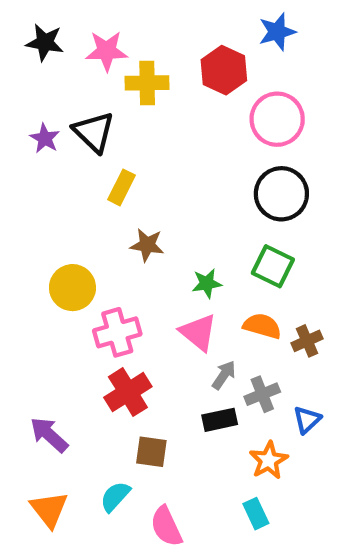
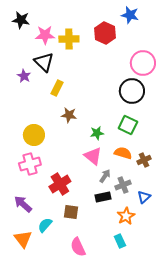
blue star: (277, 32) -> (130, 15), turned 30
pink star: (107, 51) -> (45, 35), moved
pink circle: (277, 119) -> (143, 63), moved
purple star: (45, 138) -> (24, 76), moved
pink cross: (117, 332) -> (30, 164), moved
cyan semicircle: (115, 497) -> (45, 225), moved

